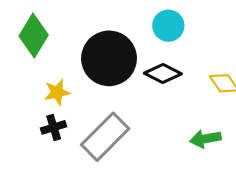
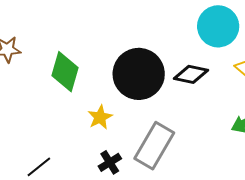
cyan circle: (168, 26) -> (218, 26), moved, size x1.4
black cross: (54, 127) -> (110, 162), moved

